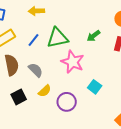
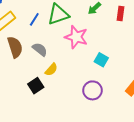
black square: (19, 97) -> (36, 86), moved
purple circle: (67, 102) -> (93, 90), moved

